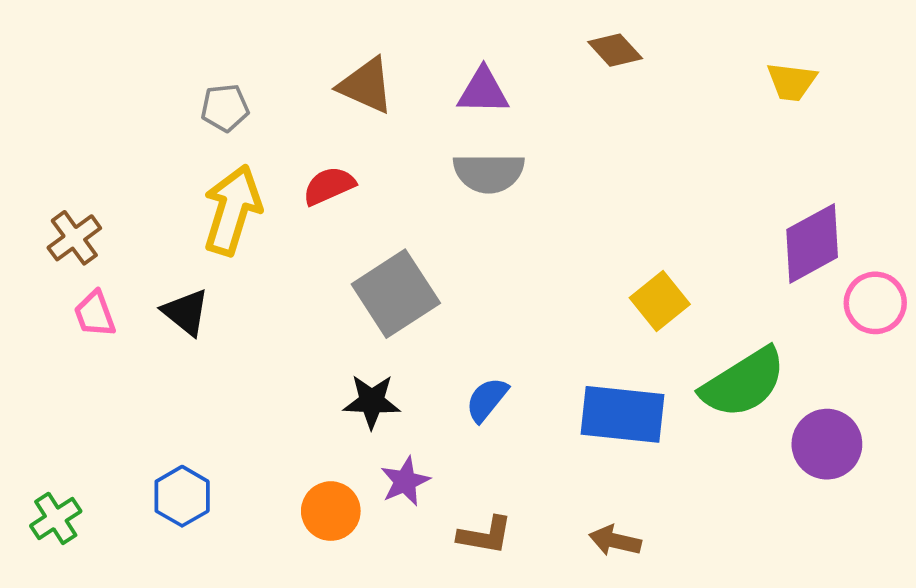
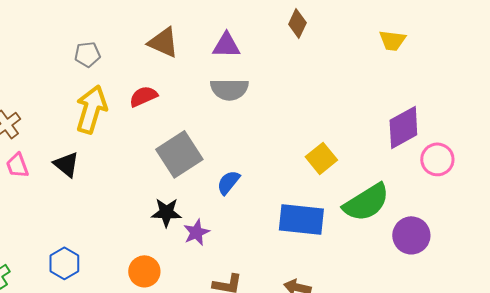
brown diamond: (615, 50) -> (297, 23), turned 68
blue semicircle: (487, 400) -> (228, 182), moved
purple star: (405, 481) -> (196, 232), moved

